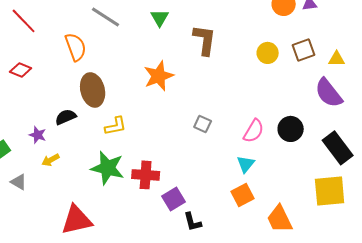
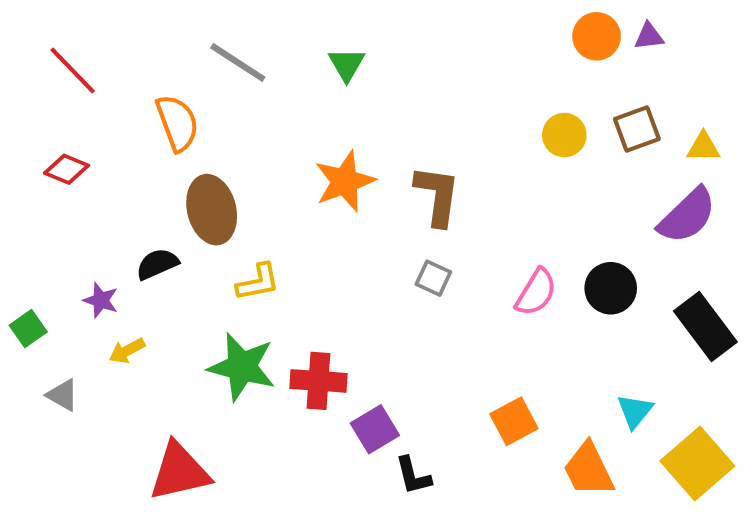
brown L-shape: (205, 40) -> (437, 195), moved
purple semicircle: (329, 93) -> (687, 216), turned -96
cyan triangle: (246, 164) -> (635, 411), moved
yellow square: (330, 191) -> (697, 464), moved, turned -36

